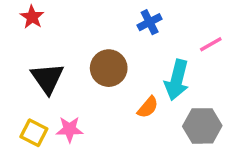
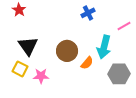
brown circle: (109, 68) -> (67, 51), moved
yellow square: (34, 133) -> (20, 69), moved

